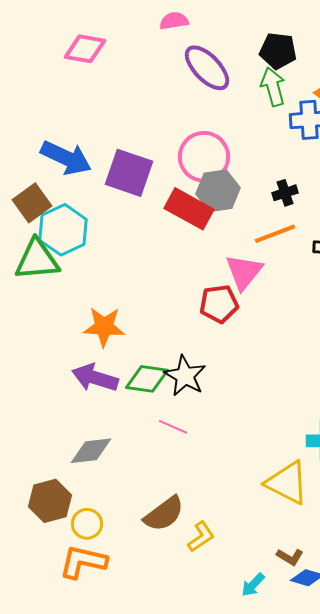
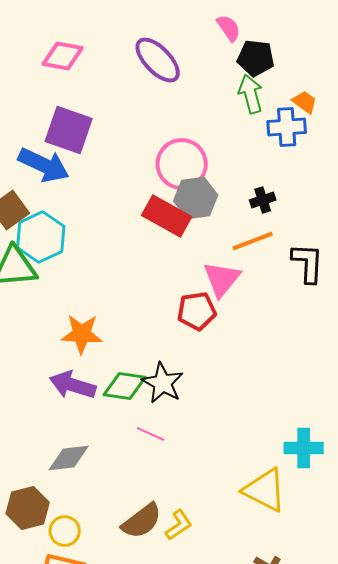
pink semicircle: (174, 21) -> (229, 28), moved, turned 64
purple ellipse: (207, 68) -> (158, 60), moved
purple square: (129, 173) -> (69, 130), moved
yellow L-shape: (201, 537) -> (179, 525), moved

